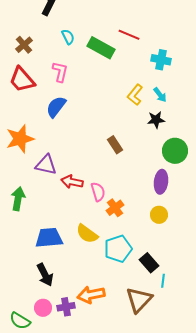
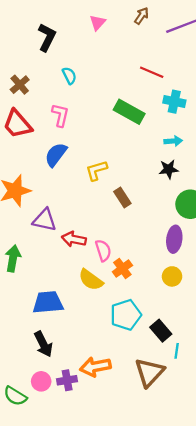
red line: (129, 35) -> (152, 72), moved
green rectangle: (101, 48) -> (129, 112), moved
yellow L-shape: (135, 95) -> (96, 170), moved, turned 35
cyan arrow: (160, 95) -> (173, 141), turned -56
yellow semicircle: (87, 234) -> (91, 280), moved

